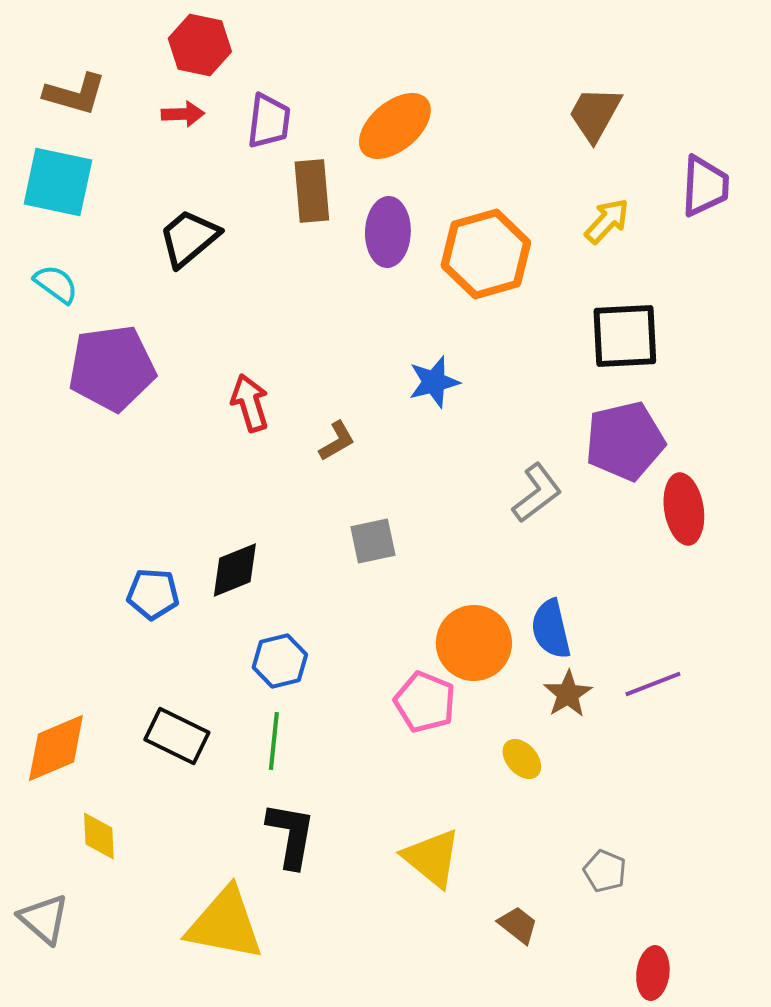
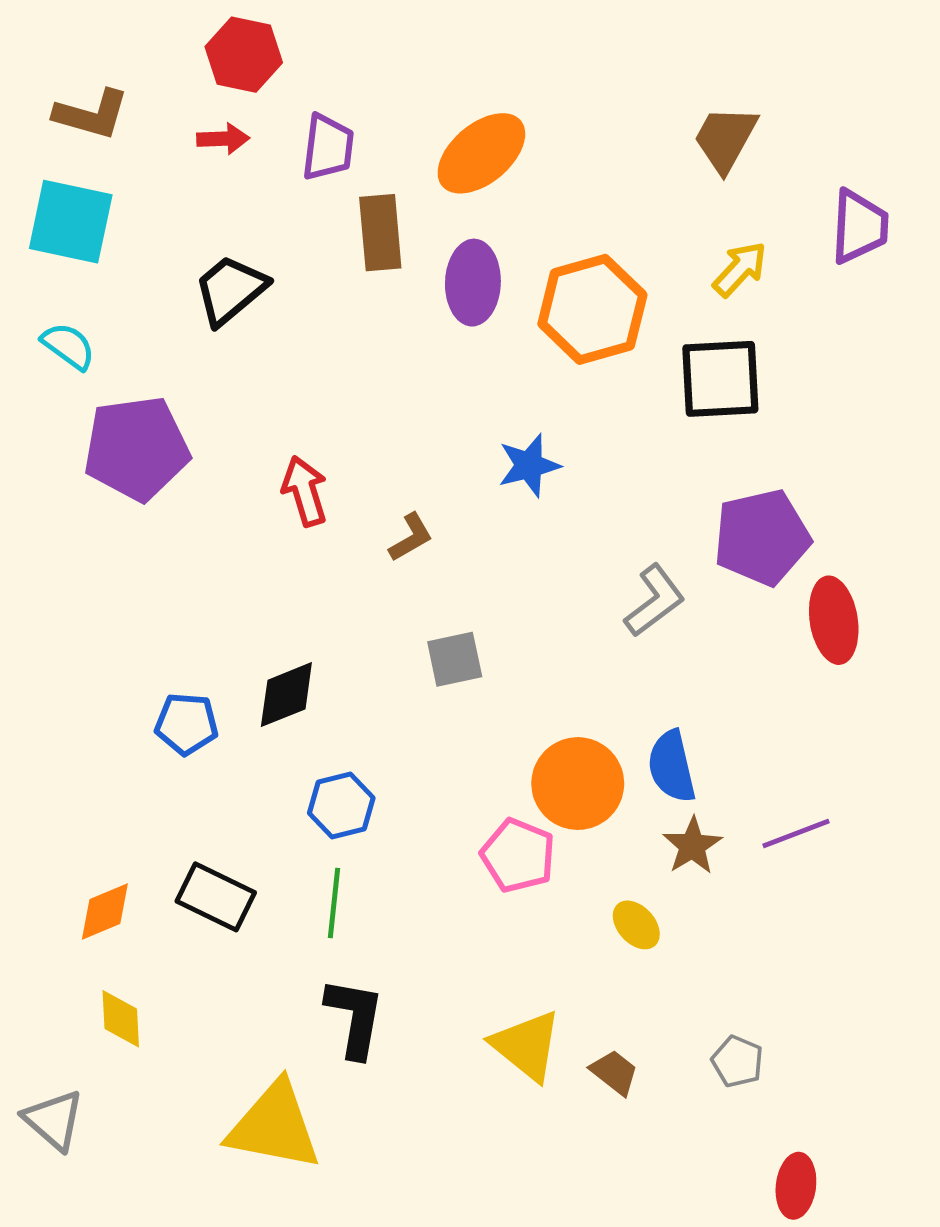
black square: (625, 336) -> (720, 379), moved
orange diamond: (56, 748) -> (105, 912), moved, size x0.7
brown trapezoid: (518, 925) -> (614, 1072), moved

